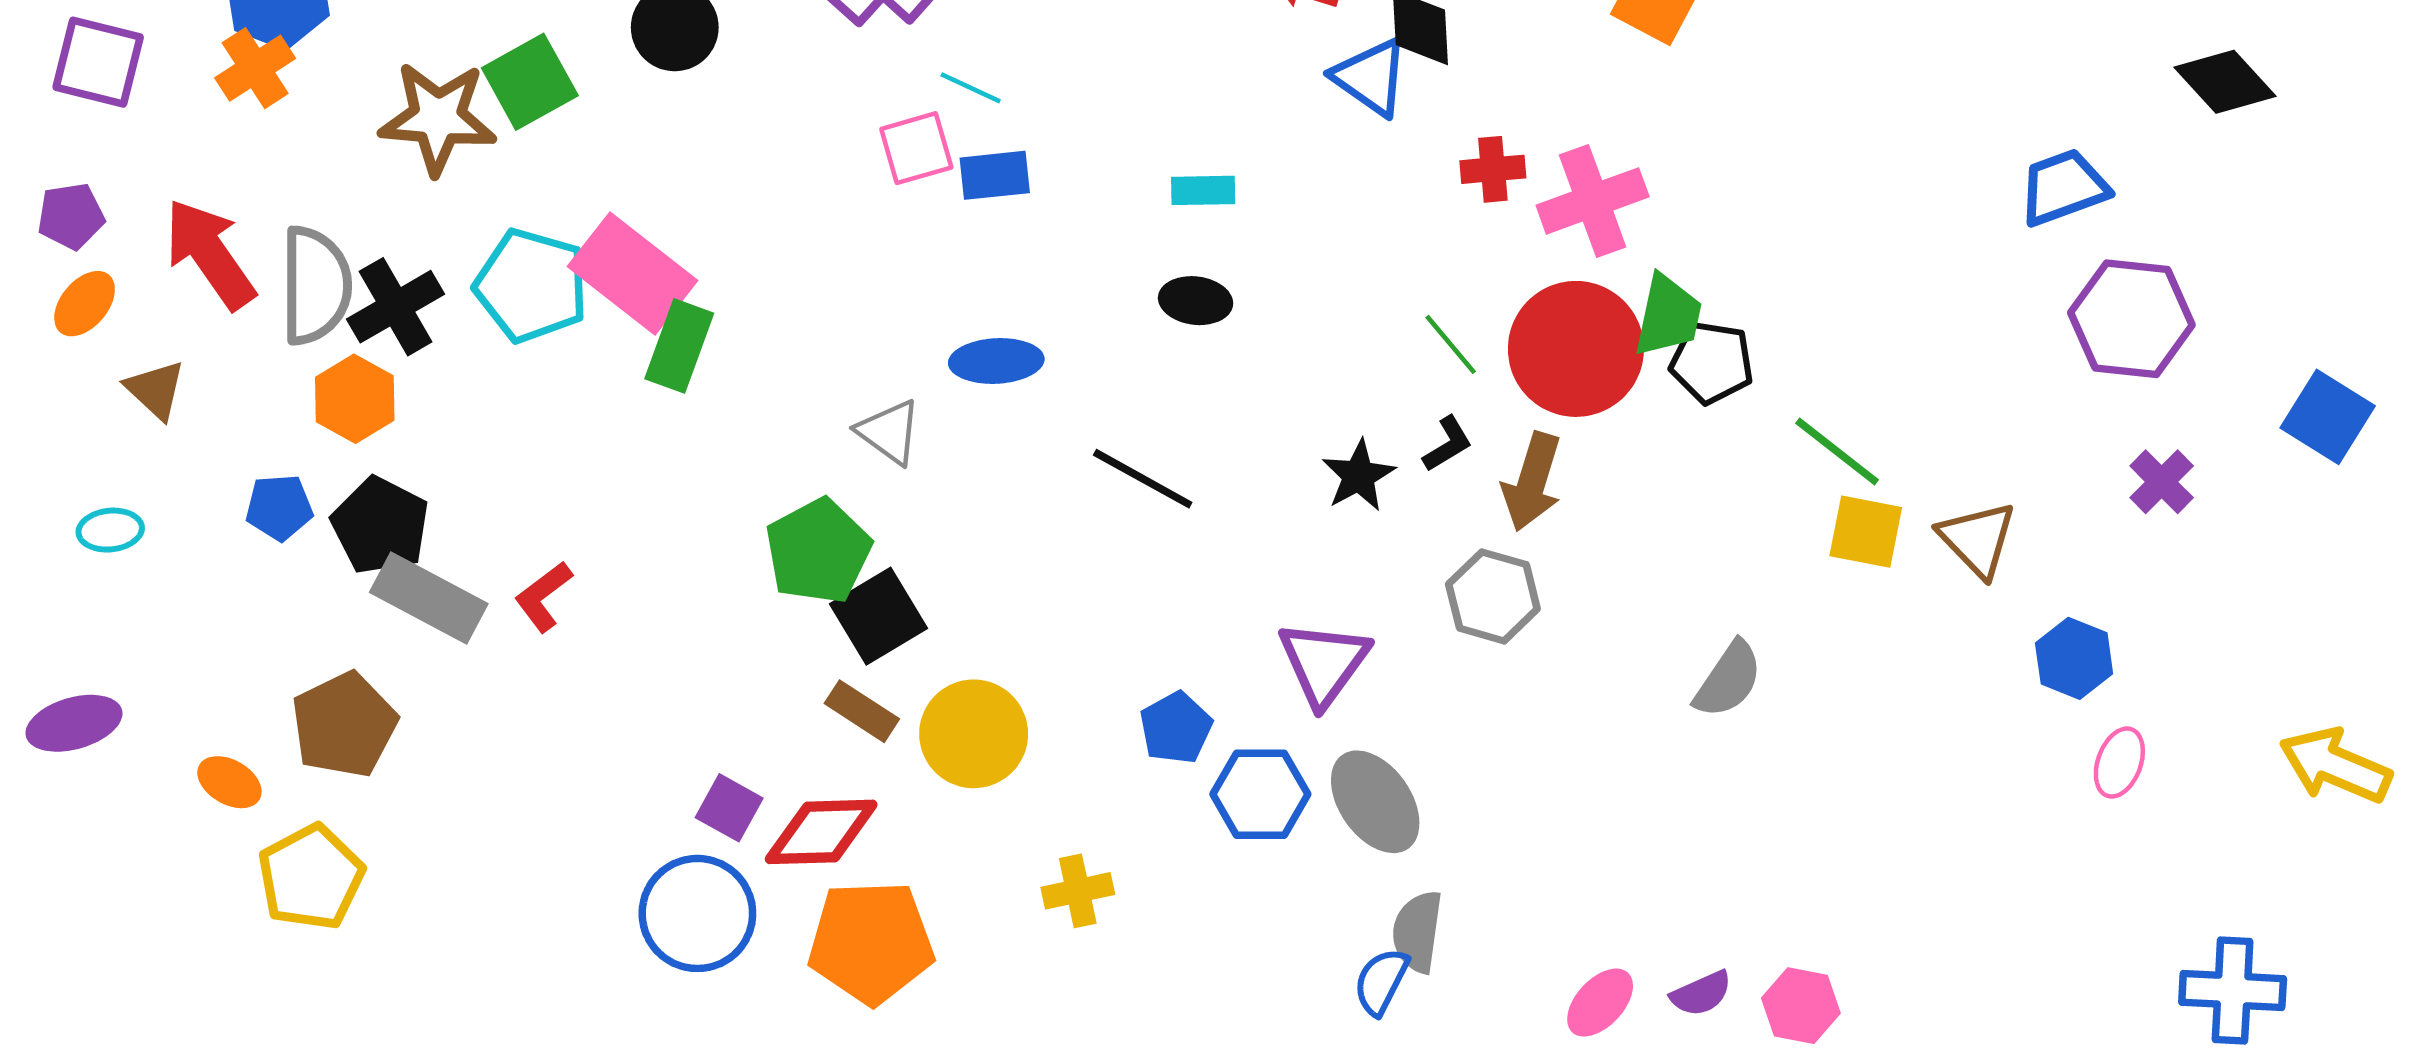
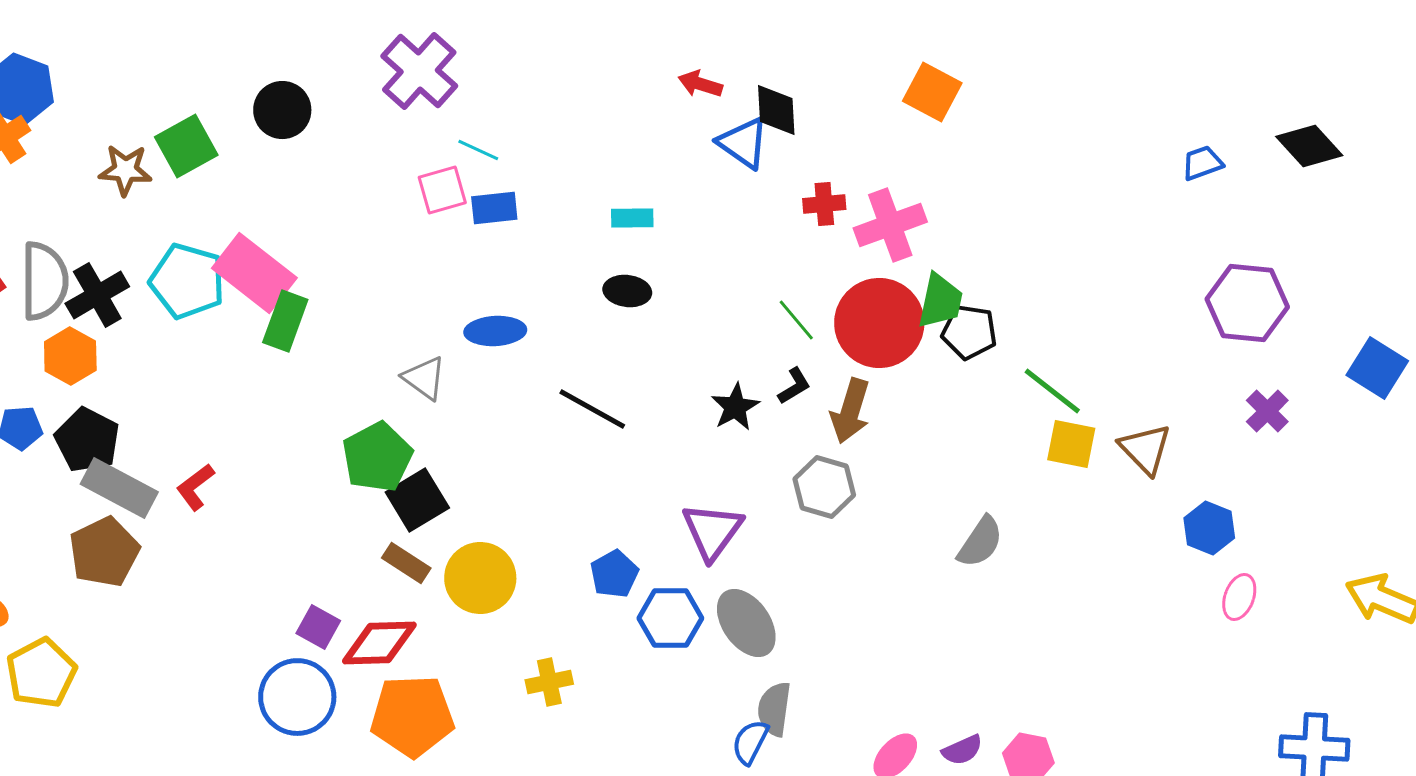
brown star: (438, 118) -> (125, 170), size x0.7
blue trapezoid: (2063, 187) -> (1202, 163), moved, size x0.7
brown pentagon: (344, 725) -> (104, 552), moved

